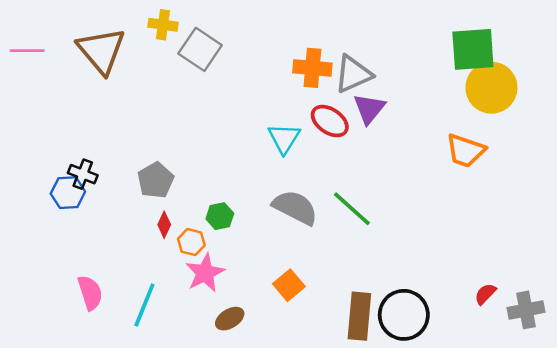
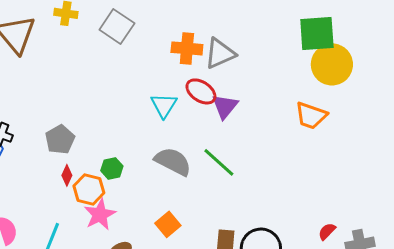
gray square: (200, 49) -> (117, 26), moved
purple triangle: (369, 109) -> (225, 106), moved
orange hexagon: (191, 242) -> (89, 189), size x1.4

